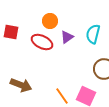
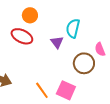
purple triangle: (67, 37) -> (57, 42), moved, turned -32

